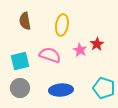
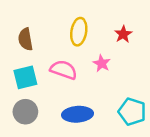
brown semicircle: (25, 21) -> (25, 39), moved
red star: (97, 44) -> (123, 34), moved

